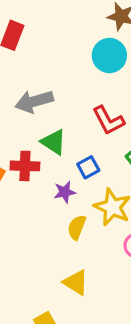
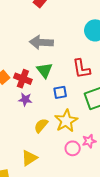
purple star: (65, 192) -> (25, 99), moved
yellow triangle: (76, 283) -> (29, 158), turned 36

